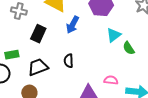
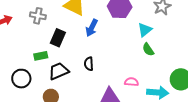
cyan triangle: (114, 35) -> (145, 30), moved
green rectangle: (12, 55) -> (41, 56), moved

